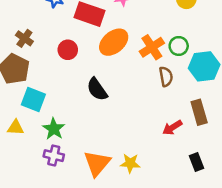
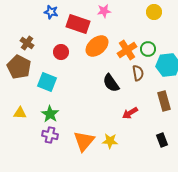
black semicircle: (97, 89) -> (111, 83), moved
cyan square: (33, 100) -> (47, 82), moved
red arrow: (172, 128) -> (130, 113), moved

